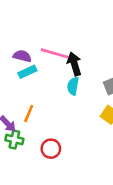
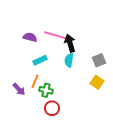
cyan rectangle: (27, 72) -> (40, 60), moved
green cross: (14, 140) -> (46, 90), moved

